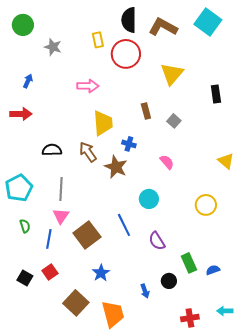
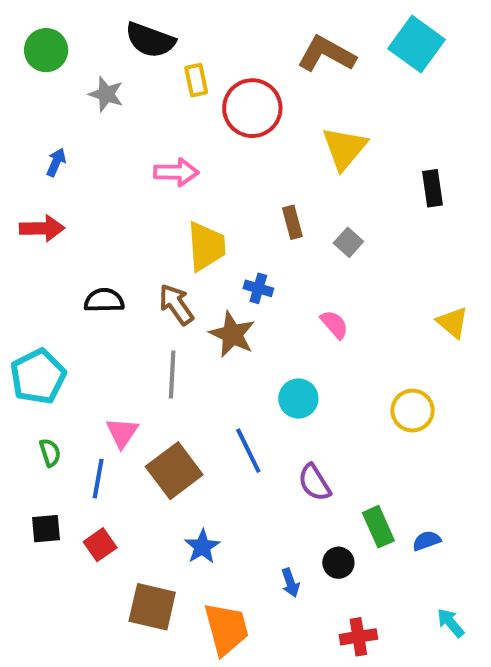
black semicircle: (129, 20) -> (150, 40), moved, turned -70
gray line: (61, 189) -> (172, 374), moved
black square: (25, 278) -> (46, 529), moved, turned -35
brown square: (76, 303) -> (152, 607), turned -30
cyan arrow: (225, 311) -> (451, 623), turned 49
red cross: (190, 318) -> (358, 637), moved

